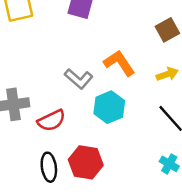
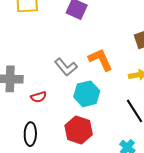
red semicircle: (51, 120) -> (39, 97), size x0.7
red hexagon: (86, 162) -> (79, 130), moved

